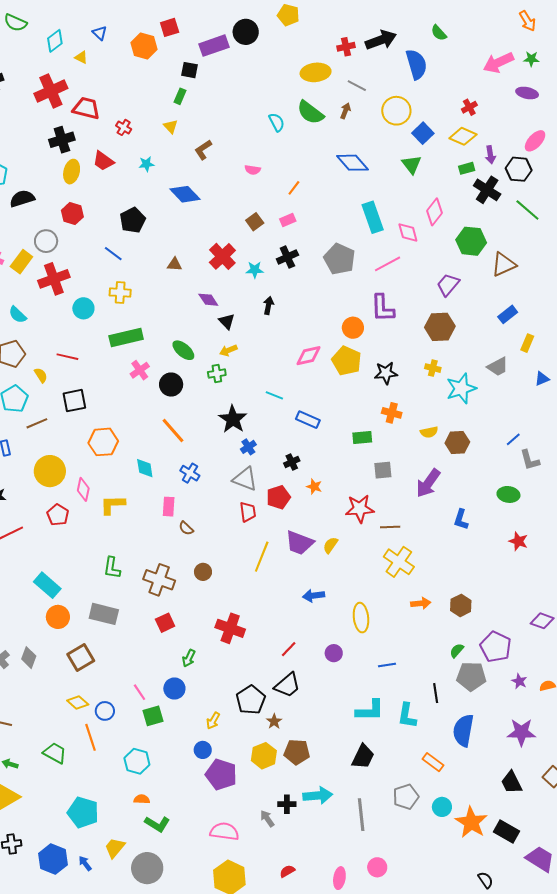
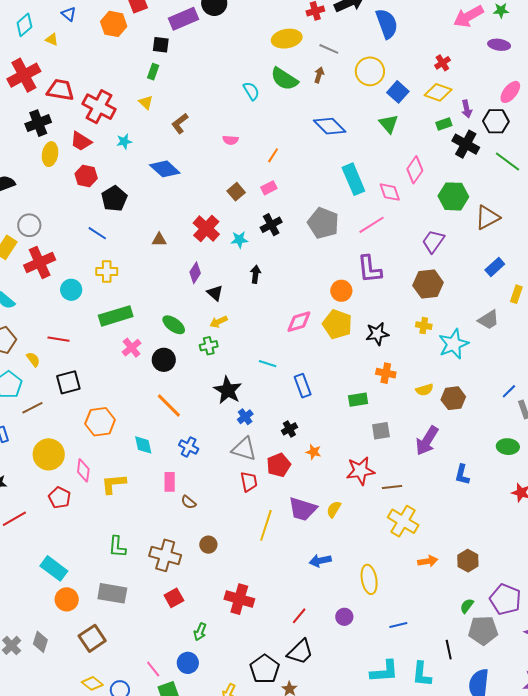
red cross: (124, 127) -> (99, 107), size x2.0
red hexagon: (72, 214) -> (86, 176), moved
purple diamond: (208, 300) -> (195, 273), turned 70
blue rectangle: (308, 420) -> (303, 386), turned 50

